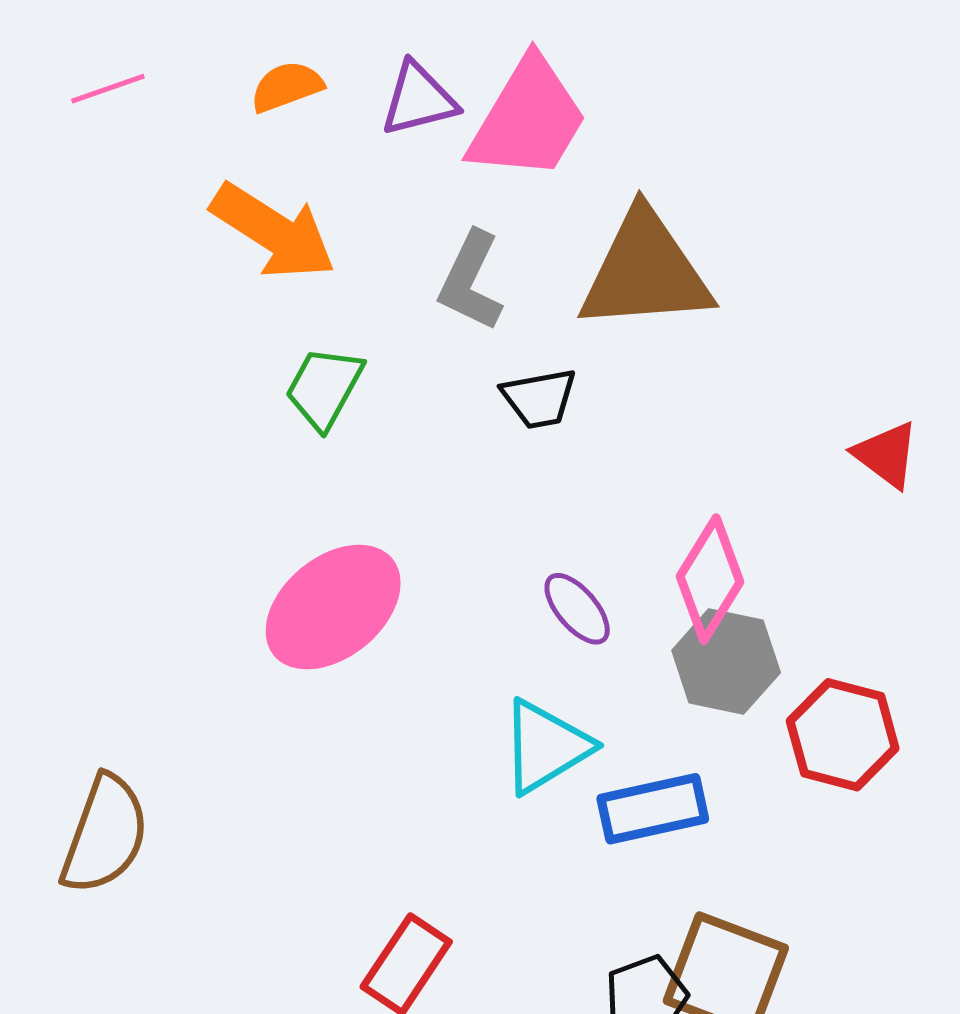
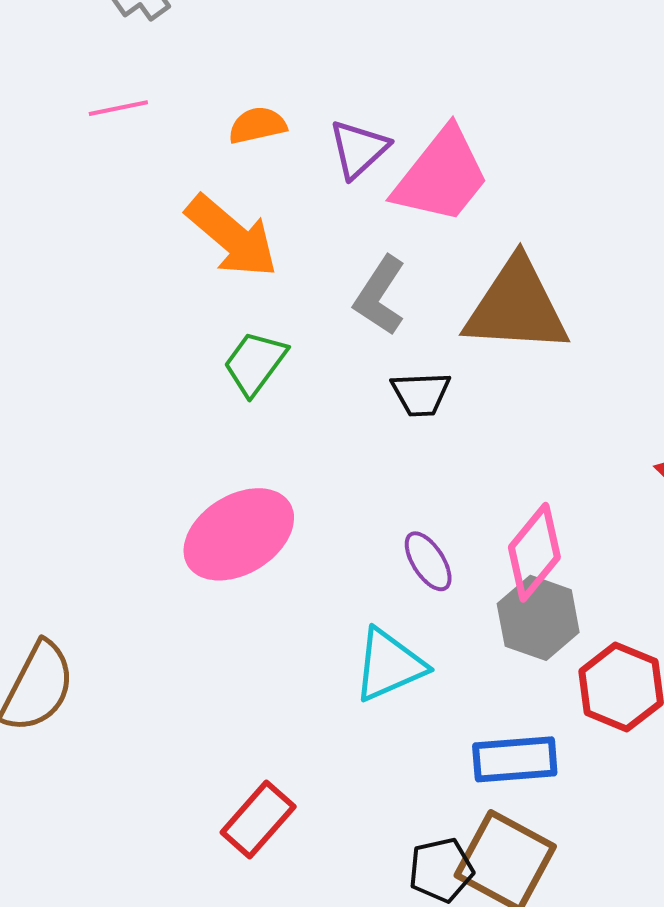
purple triangle: (419, 99) -> (359, 149), turned -36
blue rectangle: (653, 809) -> (515, 759), moved

